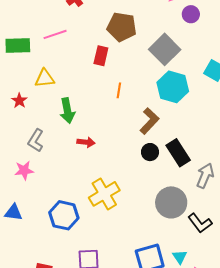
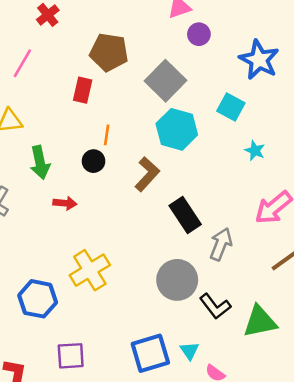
pink line: (55, 34) -> (22, 63), turned -40
black circle: (150, 152) -> (94, 161), moved

